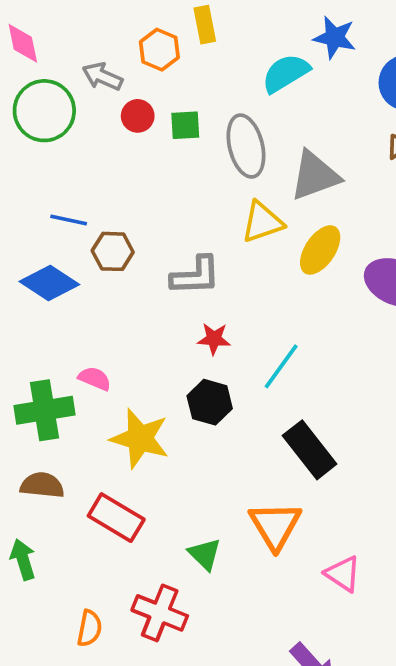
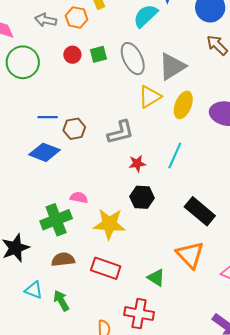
gray arrow: (102, 76) -> (46, 20), moved
cyan line: (281, 366) -> (175, 155), moved

